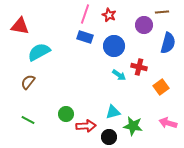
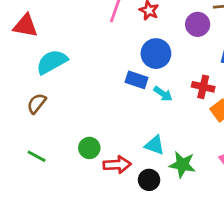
blue rectangle: (85, 37) -> (137, 80), moved
red cross: (139, 67) -> (203, 87), moved
cyan triangle: (113, 112) -> (155, 145), turned 35

